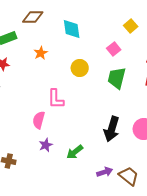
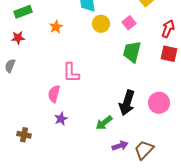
yellow circle: (80, 68) -> (101, 24), moved
green arrow: (75, 152) -> (104, 123), moved
brown trapezoid: (129, 176) -> (144, 150), turned -85

